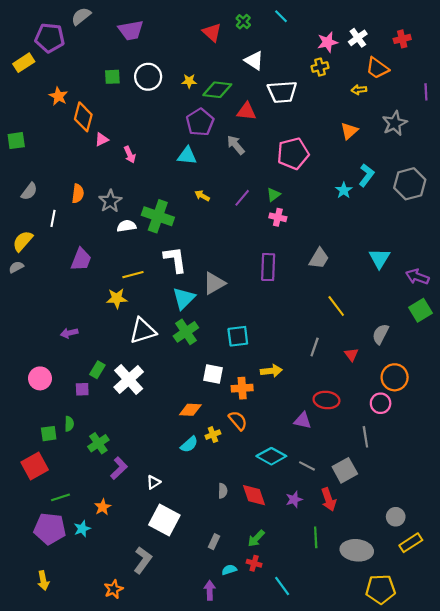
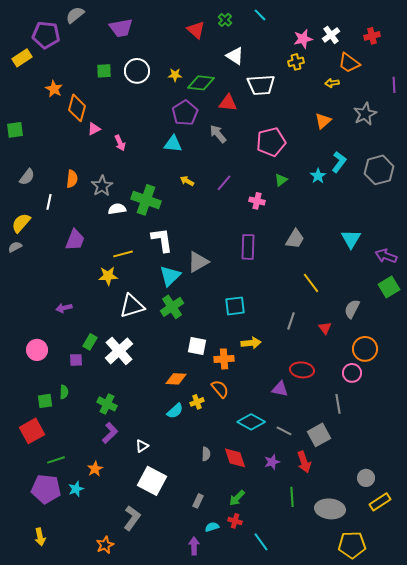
green triangle: (274, 195) -> (281, 180), moved
cyan square: (238, 336) -> (235, 306), moved
green cross: (98, 443) -> (107, 404), moved, turned -30

